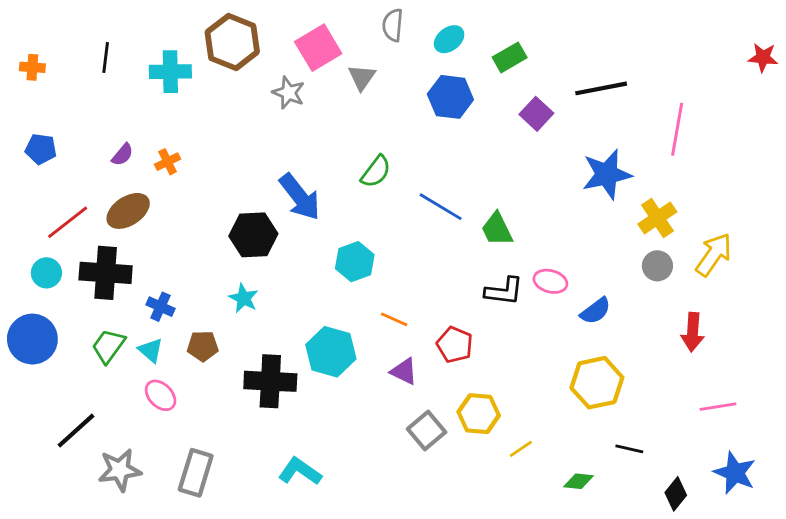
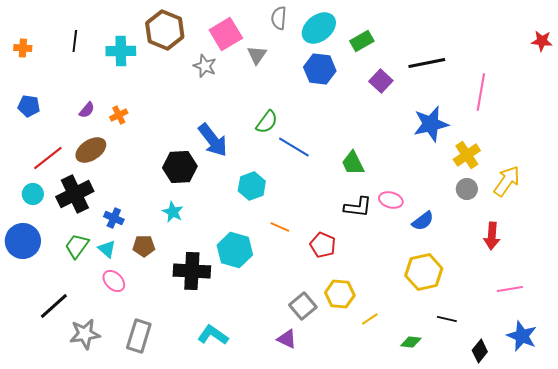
cyan ellipse: (449, 39) -> (319, 28), size x1.6
blue line: (441, 207) -> (294, 147), moved
black cross: (106, 273) -> (75, 194), turned -30
purple triangle: (404, 371) -> (287, 339), moved

